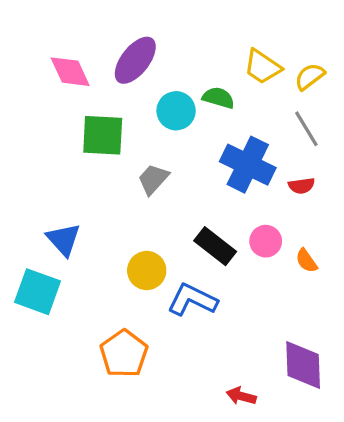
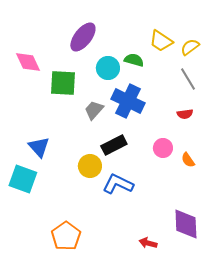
pink diamond: (70, 72) -> (28, 62), moved
blue cross: (248, 165) -> (128, 101), moved
black rectangle: (215, 246) -> (114, 145), moved, turned -65
orange pentagon: (124, 354) -> (66, 236), moved

